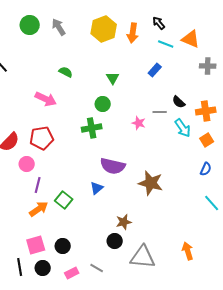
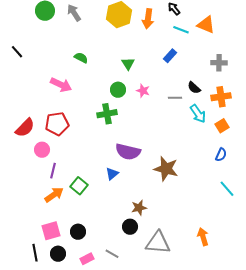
gray cross: (208, 66) -> (219, 63), moved
pink star: (139, 123) -> (143, 91), moved

